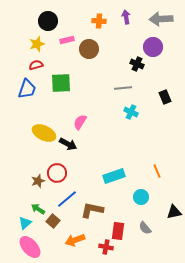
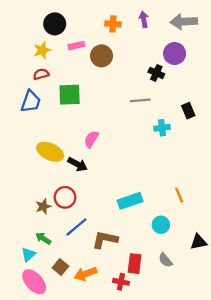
cyan cross: (131, 112) -> (162, 128), moved, turned -32
brown square: (53, 221) -> (60, 267), moved

